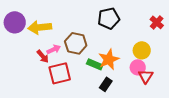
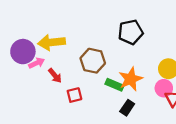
purple circle: (15, 22) -> (23, 52), moved
pink arrow: (54, 49) -> (37, 63), moved
red square: (60, 73) -> (74, 95), size x0.6

